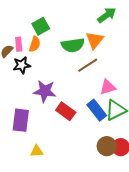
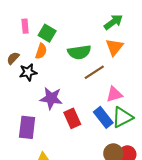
green square: (41, 26) -> (47, 33), turned -30
orange triangle: (95, 40) -> (114, 47), moved
pink rectangle: (19, 44) -> (25, 26), moved
red rectangle: (66, 111) -> (72, 118), turned 30

